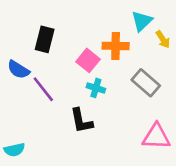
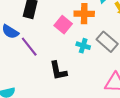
cyan cross: (96, 88) -> (83, 46), moved

